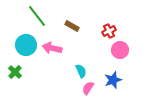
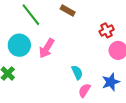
brown rectangle: (72, 26) -> (68, 10), moved
pink arrow: (52, 48) -> (47, 48), turned -72

